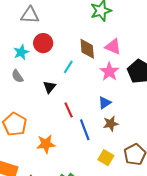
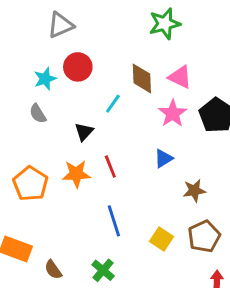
gray triangle: (30, 15) -> (61, 25), turned -30
brown star: (111, 124) -> (194, 191), moved
blue line: (85, 130) -> (114, 221), moved
orange star: (46, 144) -> (76, 174), moved

